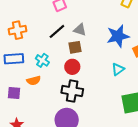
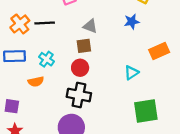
orange cross: (17, 30) -> (20, 24), turned -30
black line: (57, 31) -> (45, 23), moved, turned 36
blue star: (118, 36) -> (132, 22), moved, size x0.6
purple square: (14, 93) -> (12, 106), moved

